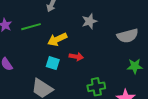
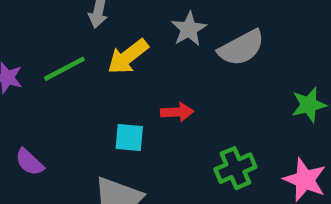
gray semicircle: (128, 36) -> (241, 48), moved
yellow arrow: (57, 39) -> (128, 57), moved

